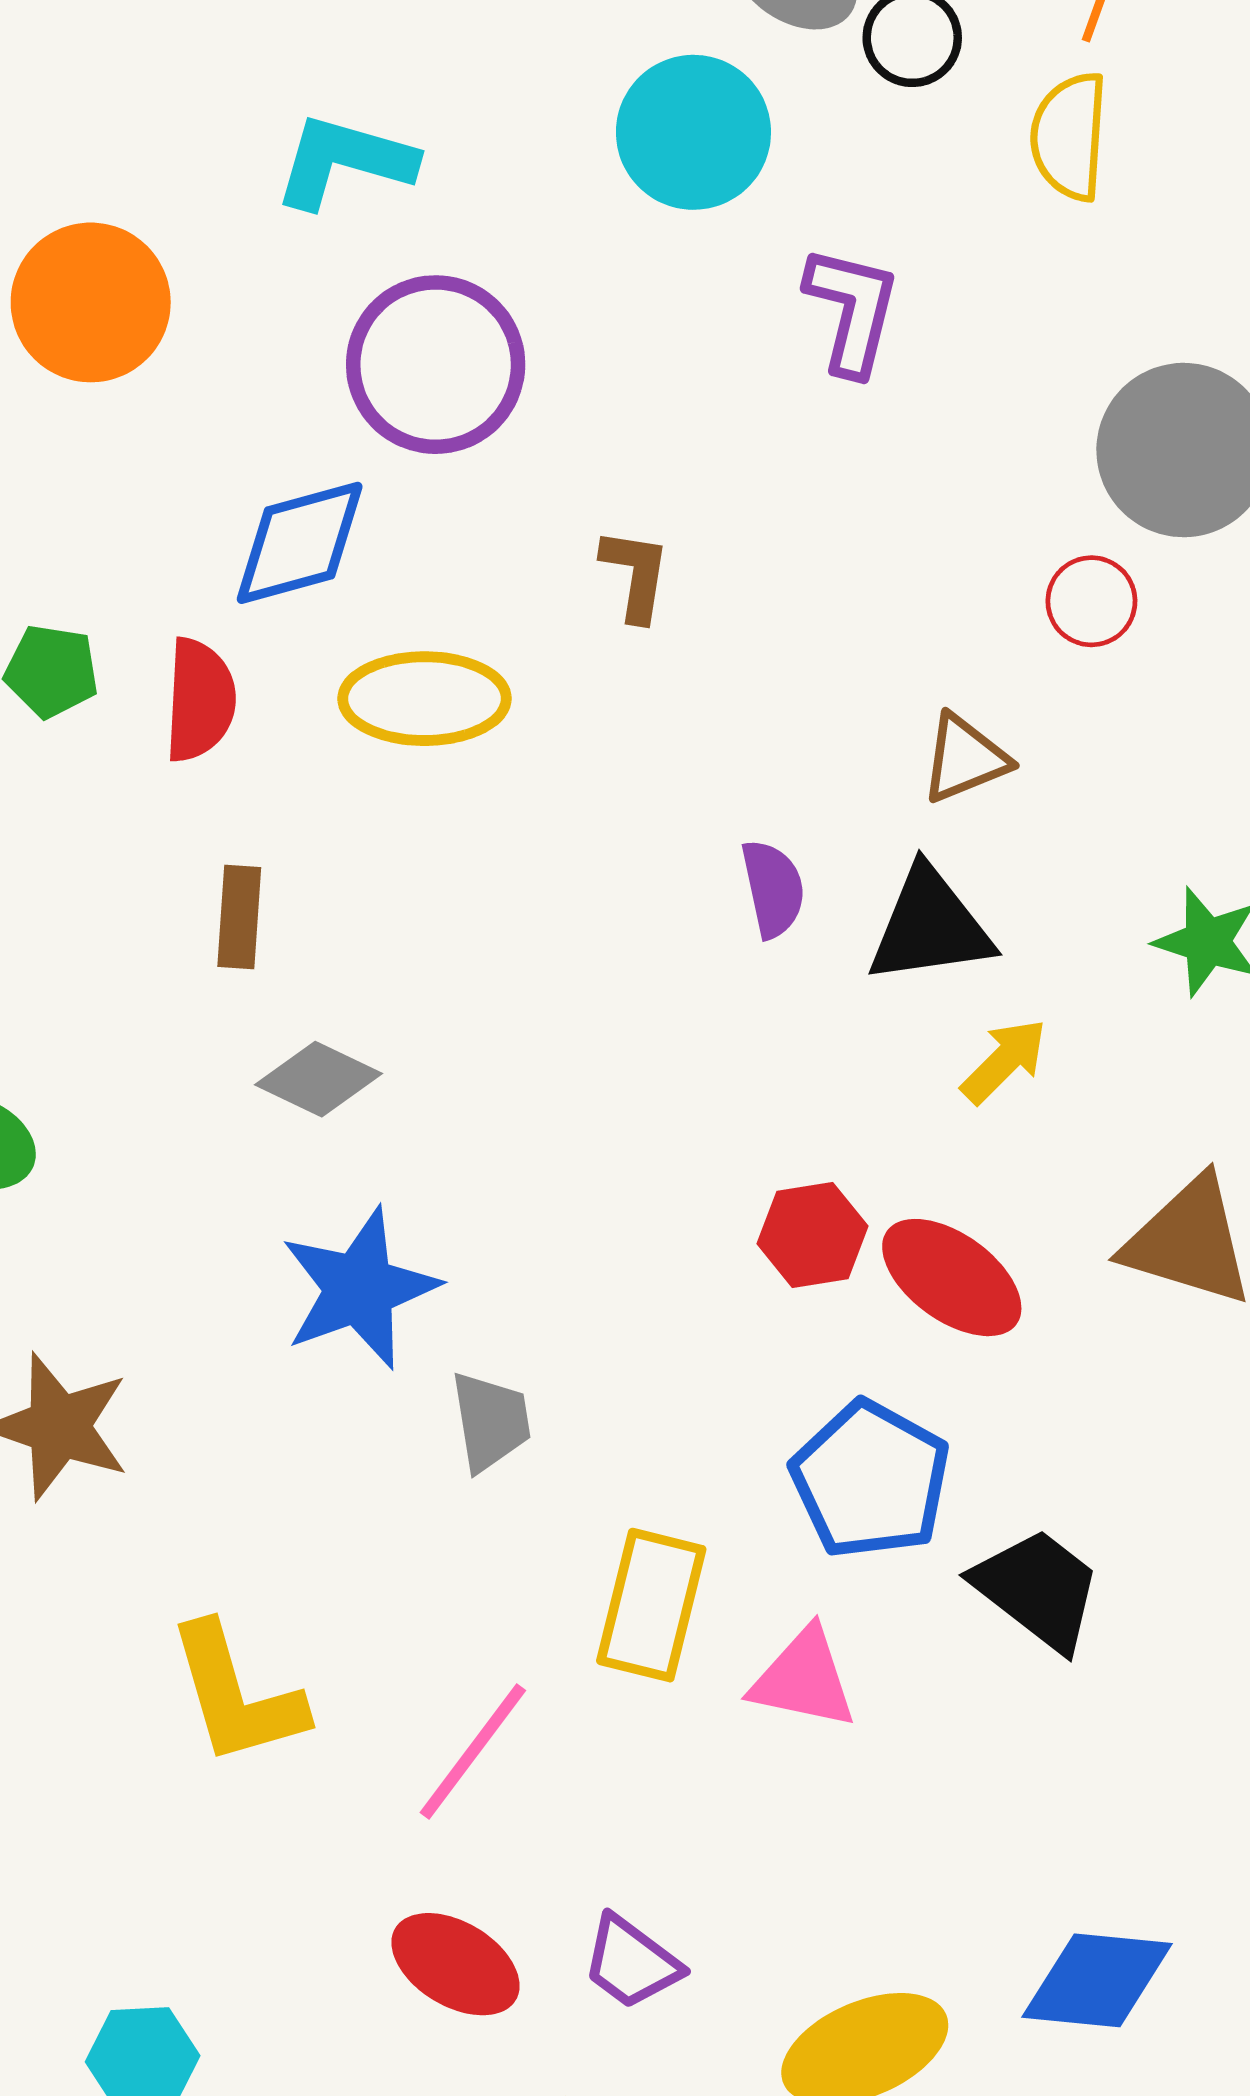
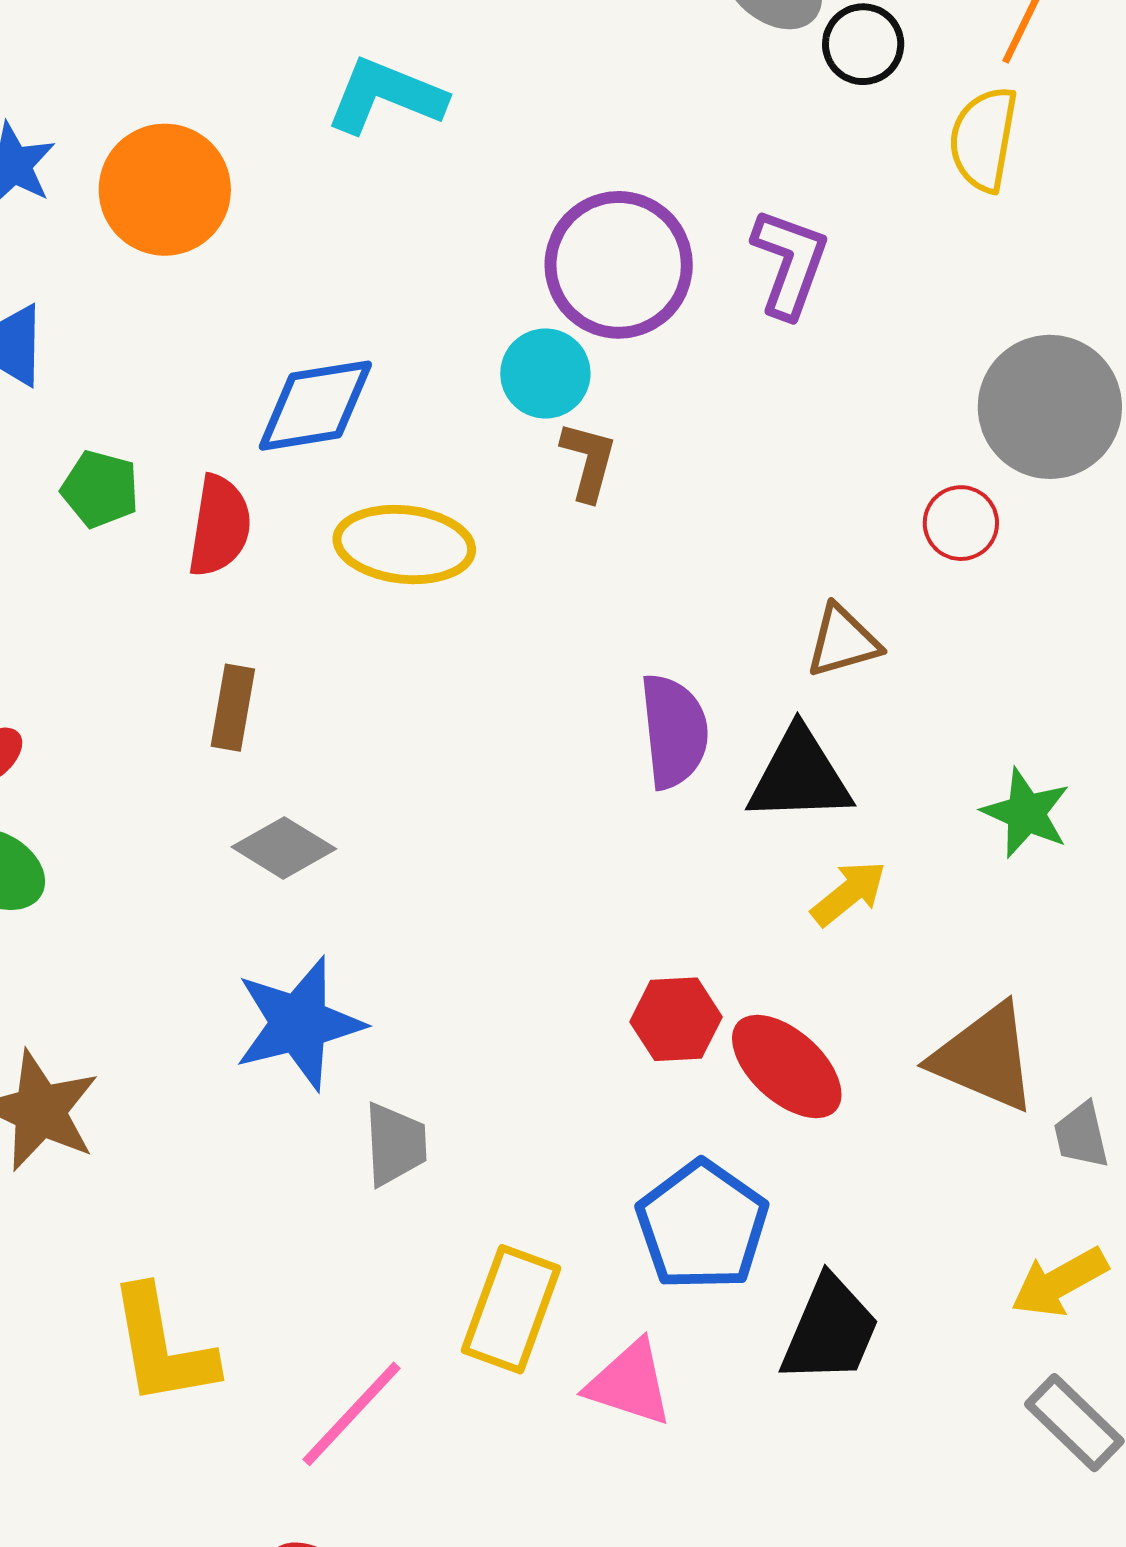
cyan circle: (693, 132) -> (545, 373), moved, size x0.7
purple circle: (436, 365) -> (619, 265), moved
purple semicircle: (773, 889) -> (674, 731), size x1.4
black trapezoid: (1038, 1589) -> (830, 1330), turned 69

